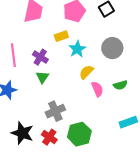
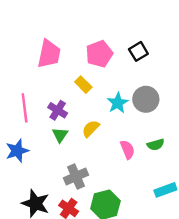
yellow rectangle: (61, 36) -> (83, 85), turned 64
cyan star: (77, 49) -> (118, 103), moved
yellow semicircle: (86, 72) -> (91, 129), moved

